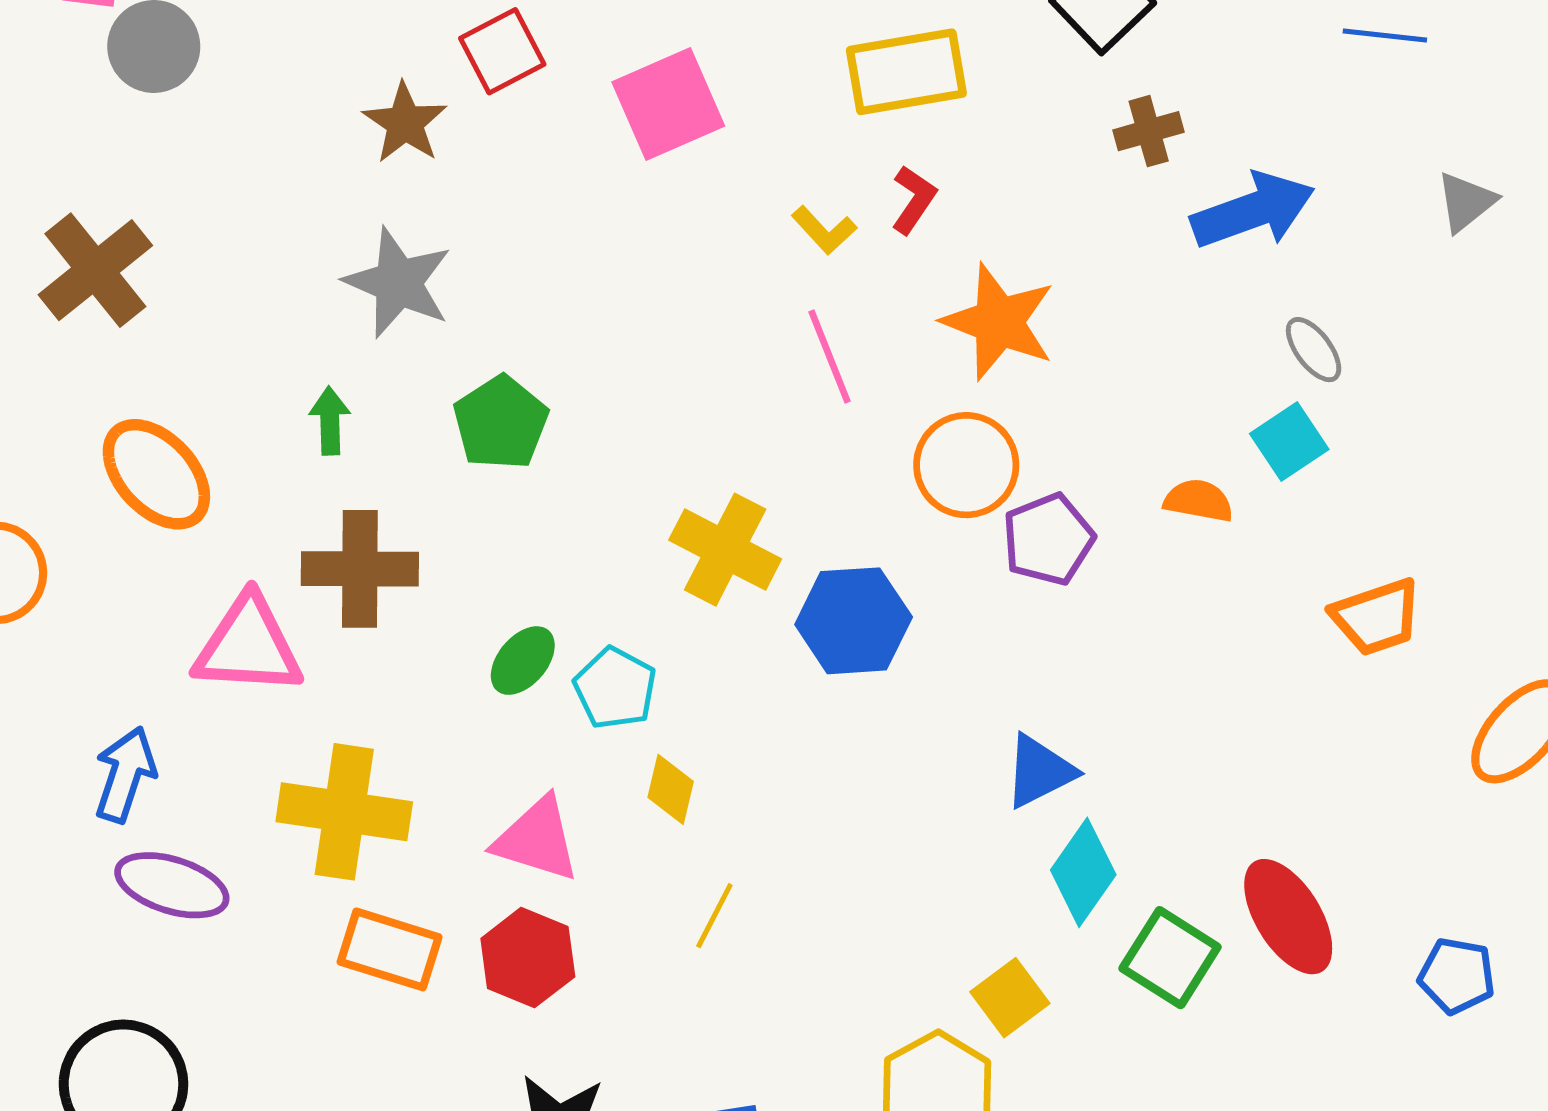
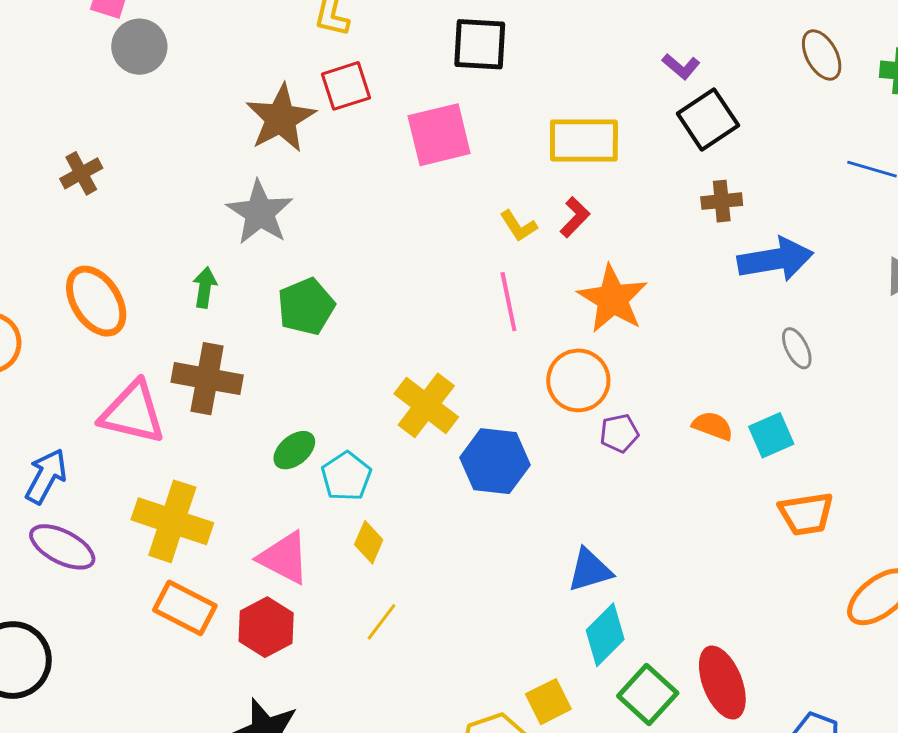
brown star: (405, 123) -> (281, 118), size x1.4
brown cross: (95, 270) -> (81, 173), size x0.6
cyan square: (1289, 442) -> (771, 435), moved
purple pentagon: (1048, 539) -> (619, 433), size x0.7

